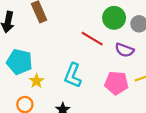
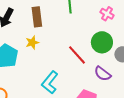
yellow star: (37, 81) -> (32, 42), moved

